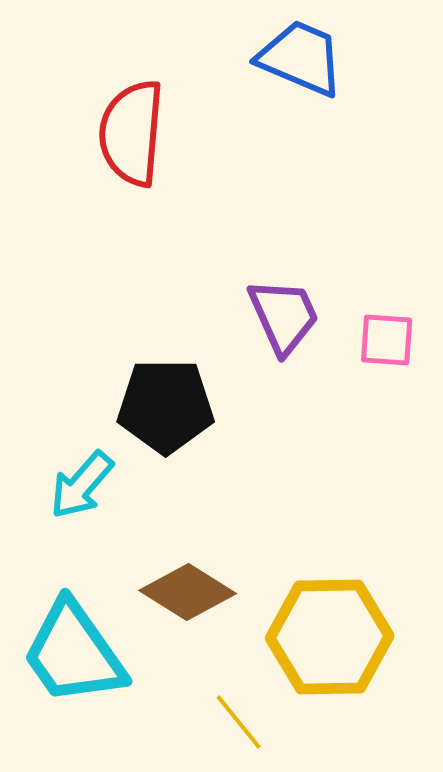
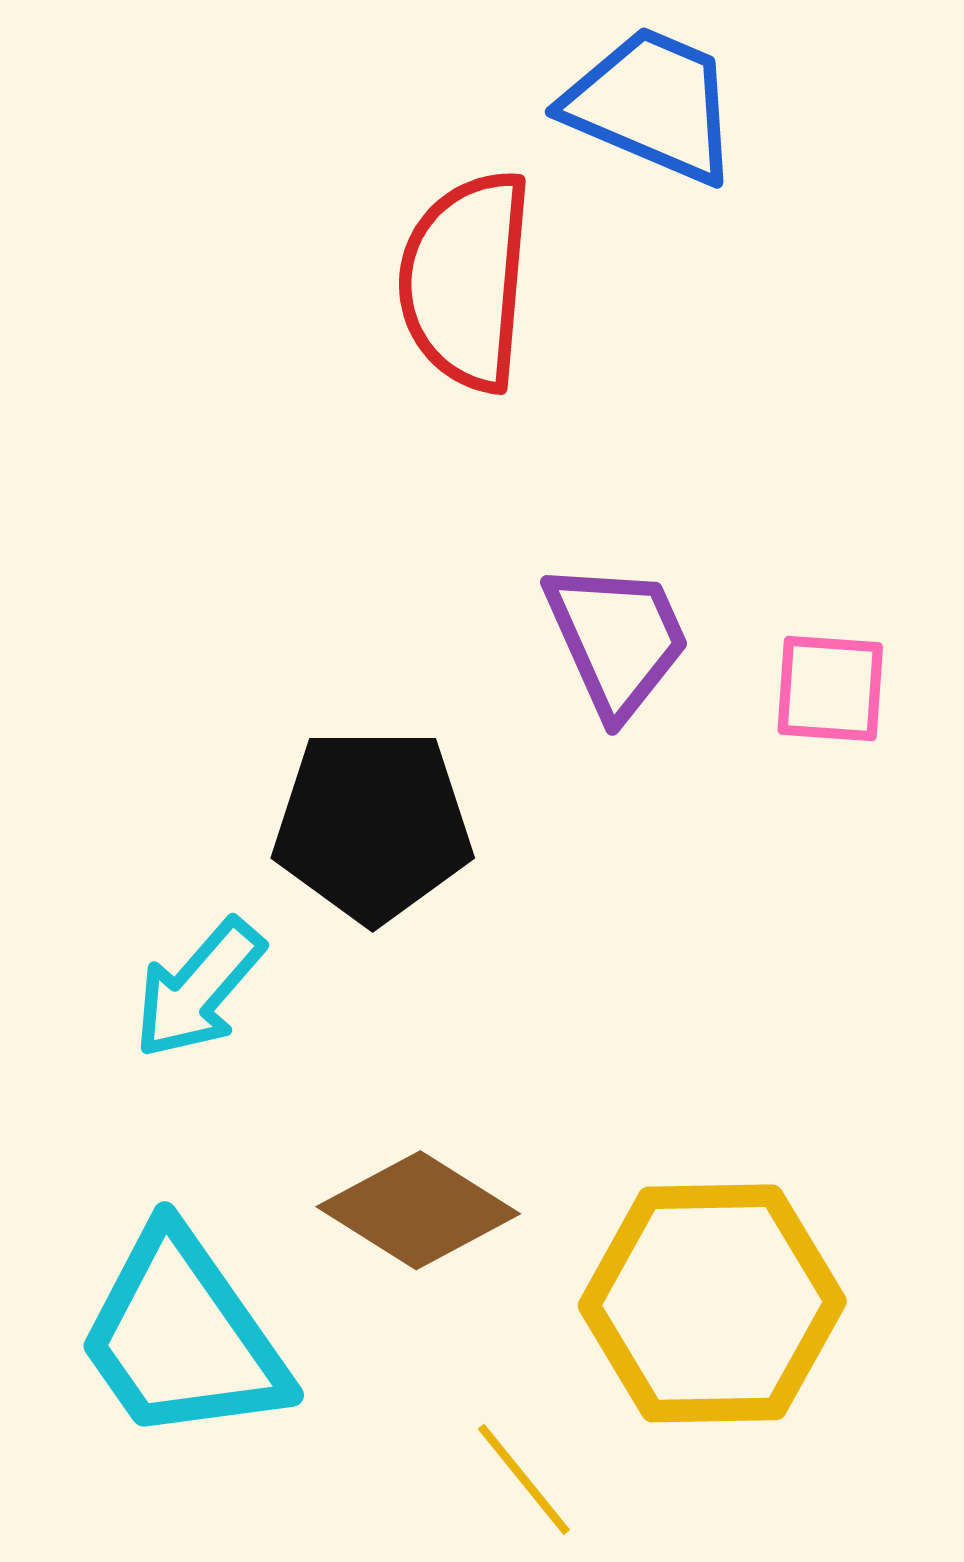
red semicircle: (132, 133) -> (466, 281), moved

